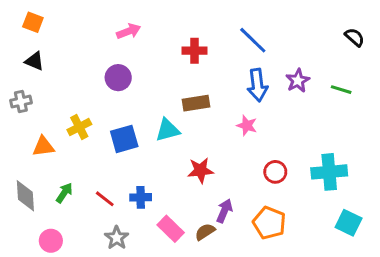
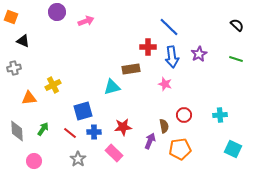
orange square: (33, 22) -> (11, 17), moved
red cross: (194, 51) -> (148, 47), moved
purple circle: (118, 78) -> (57, 12), moved
green line: (341, 90) -> (236, 59), moved
blue square: (124, 139) -> (83, 111), moved
red star: (200, 170) -> (123, 127), moved
cyan cross: (329, 172) -> (220, 115), size x0.6
orange pentagon: (269, 223) -> (180, 149), turned -30
brown semicircle: (205, 232) -> (164, 126), moved, turned 112

